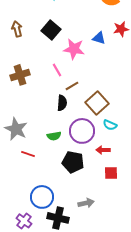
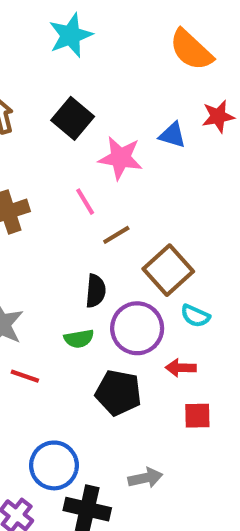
black semicircle: (62, 103) -> (96, 291), moved

